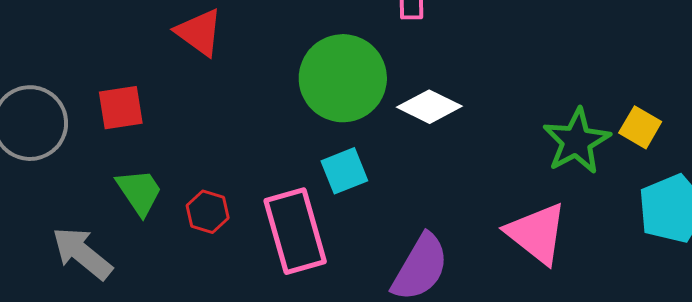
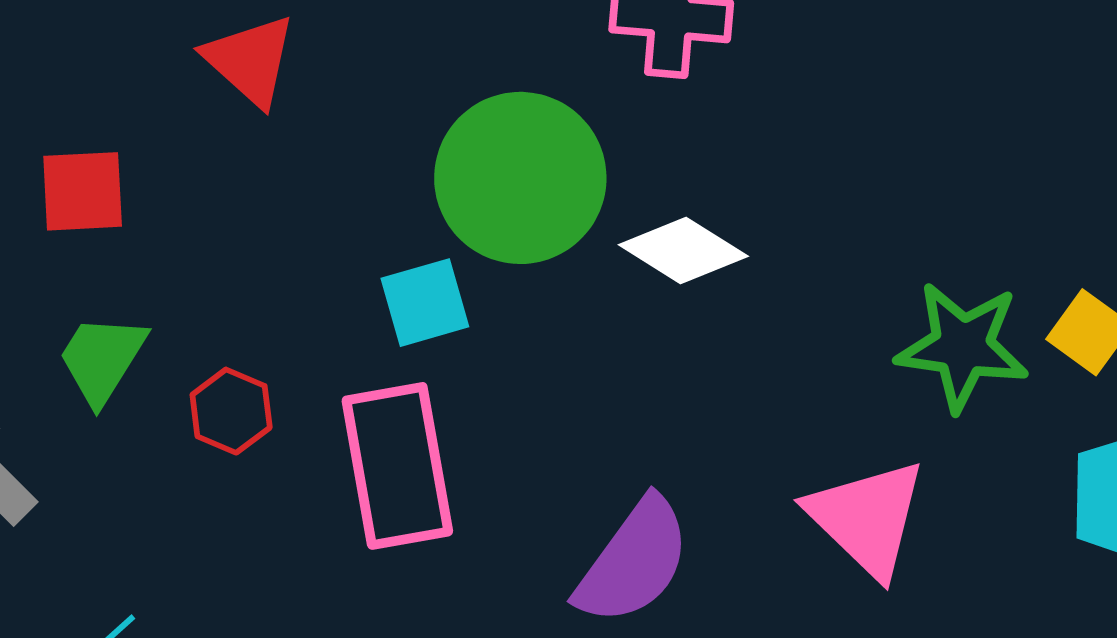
green star: (576, 141) -> (962, 346), turned 30
cyan square: (344, 171) -> (425, 303), moved
green trapezoid: (139, 192) -> (102, 359), turned -120

